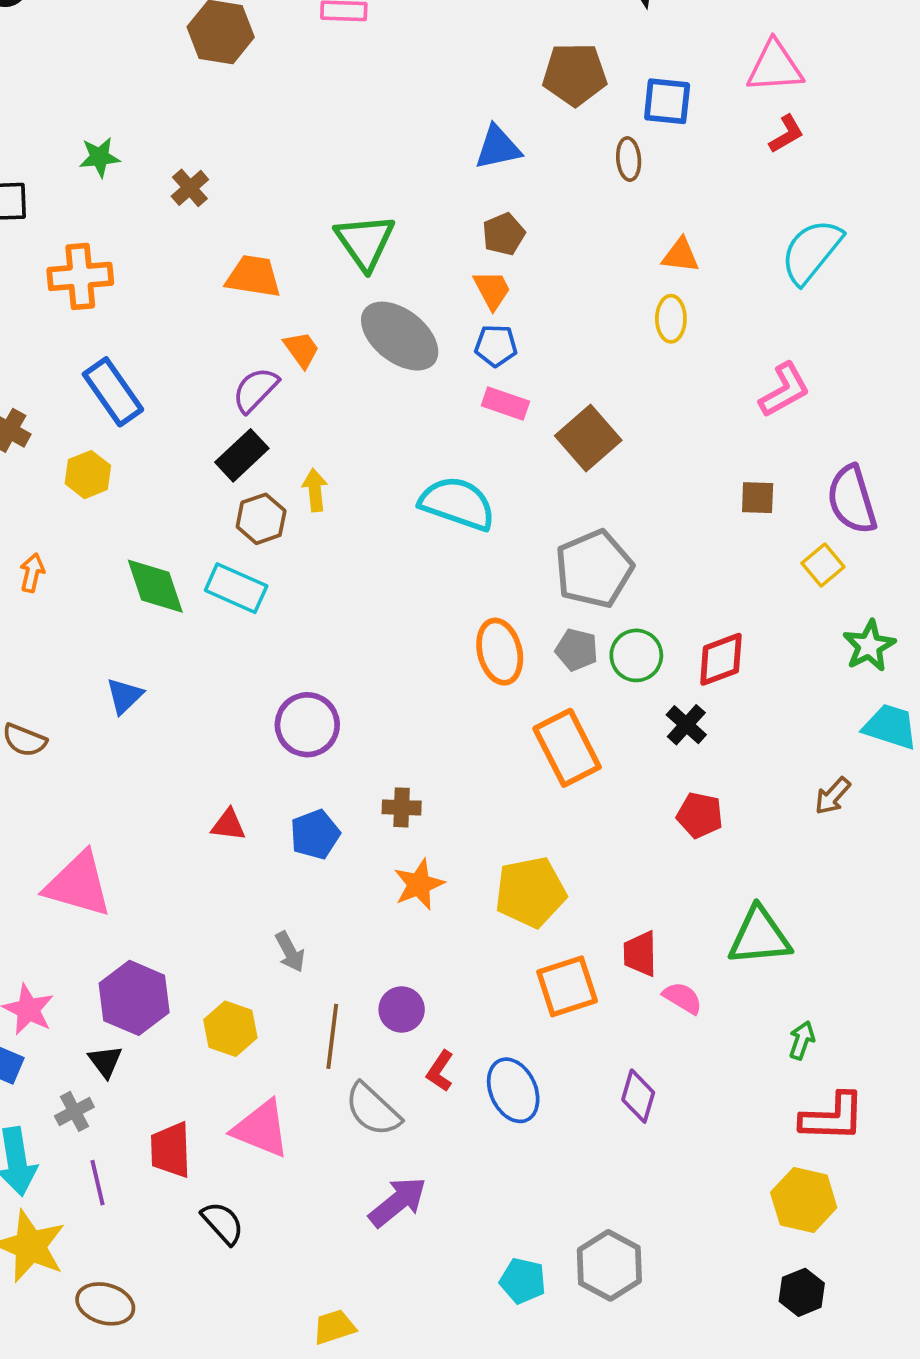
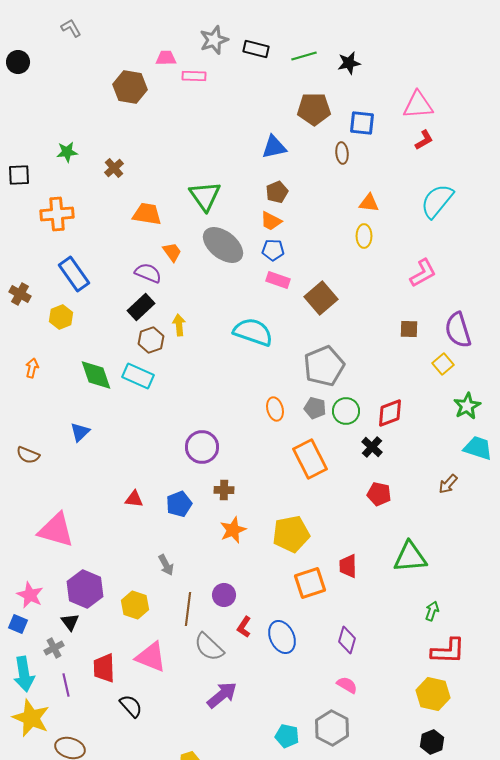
orange trapezoid: (492, 290) -> (271, 221), turned 145
purple semicircle: (255, 390) -> (148, 273), turned 68
orange ellipse: (500, 652) -> (275, 409), size x0.7
purple circle: (307, 725) -> (202, 447), moved
pink semicircle: (682, 998) -> (347, 685), moved

